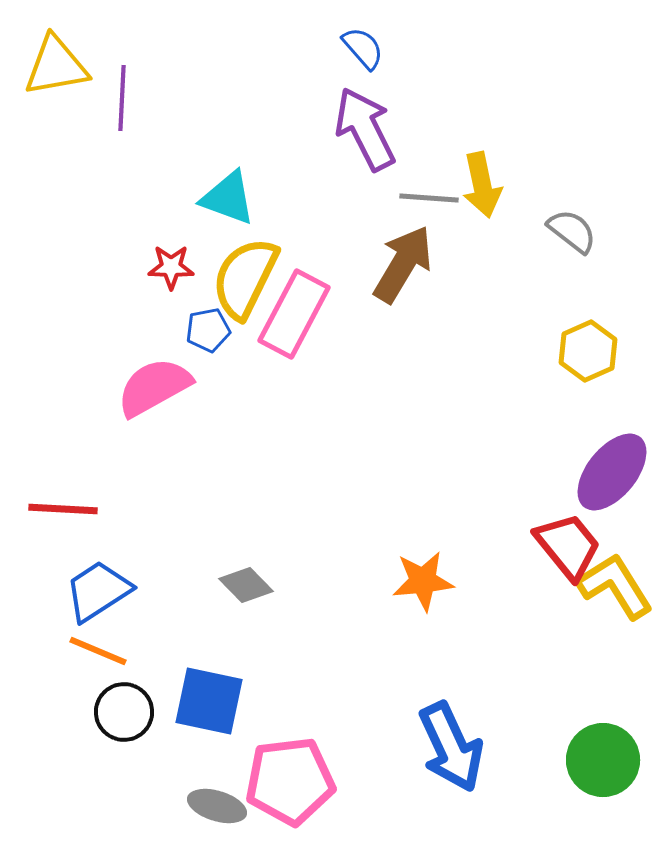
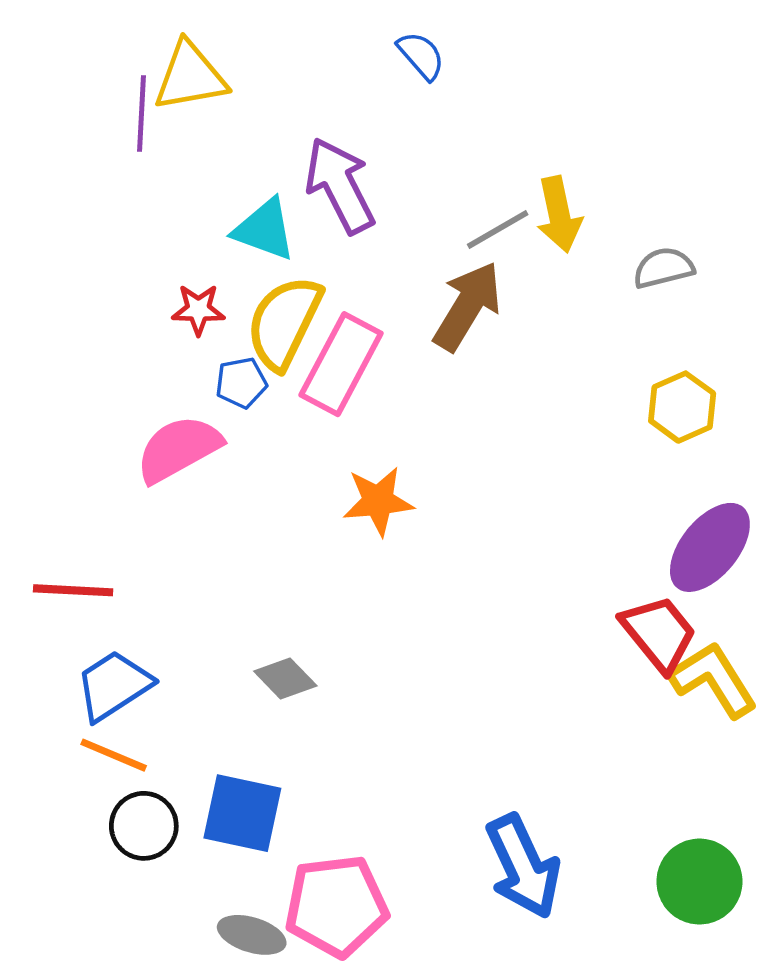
yellow triangle: (56, 66) -> (190, 76), moved
purple arrow: (365, 129) -> (340, 185), moved
gray line: (429, 198) -> (498, 230), turned -34
gray semicircle: (572, 231) -> (664, 268), turned -52
orange star: (423, 581) -> (378, 501), moved

